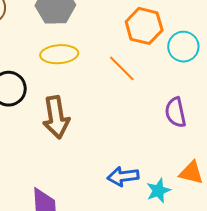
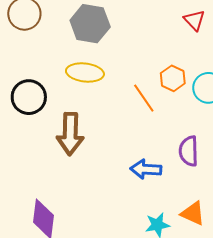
orange hexagon: (144, 26) -> (173, 78), moved, size x0.7
blue arrow: (123, 176) -> (146, 169), moved

